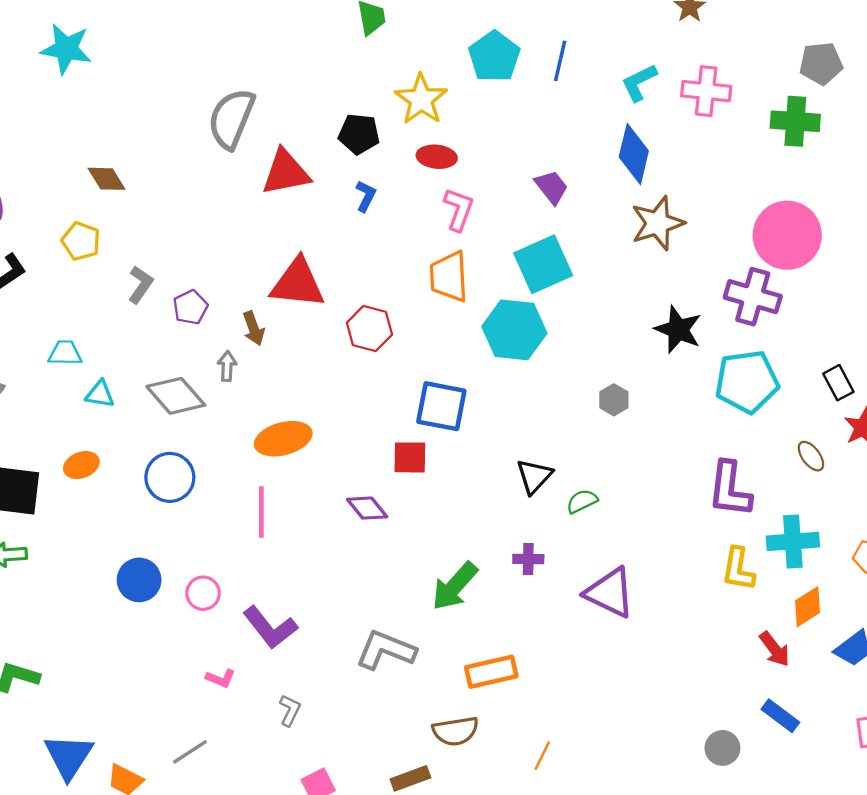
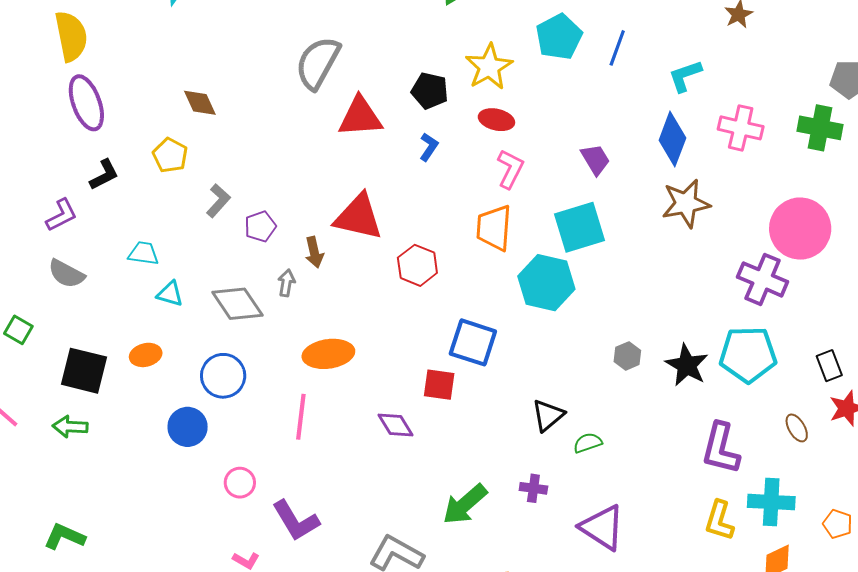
pink cross: (706, 91) -> (741, 128), moved
black star: (678, 329) -> (687, 365), moved
blue circle: (139, 580) -> (188, 427), moved

